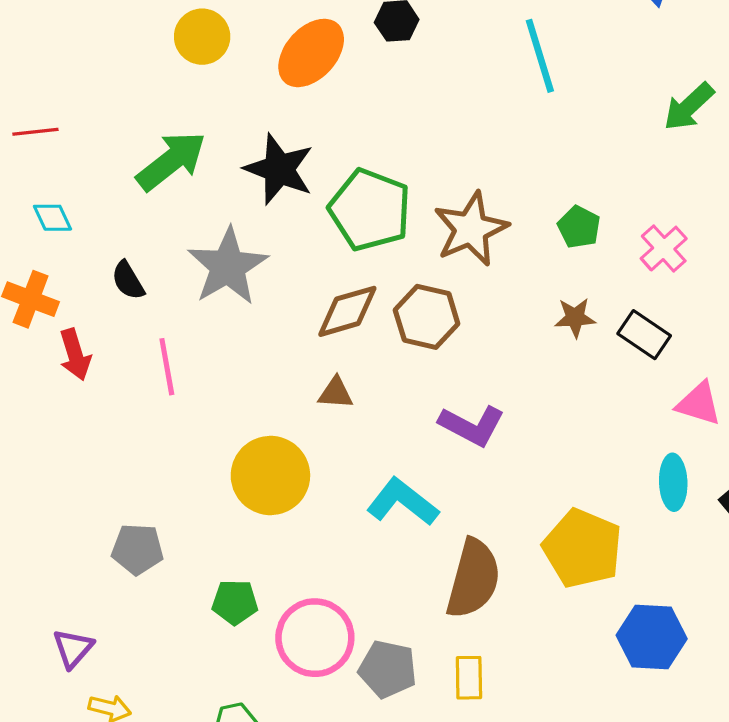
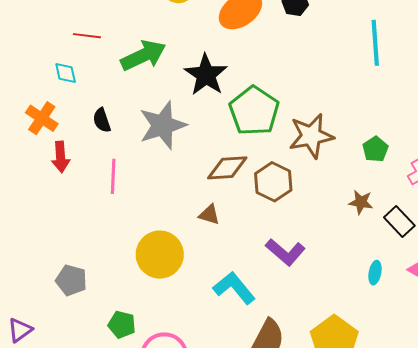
red line: (35, 132) -> (87, 36), moved
cyan ellipse: (673, 482) -> (375, 273), moved, size x0.7

